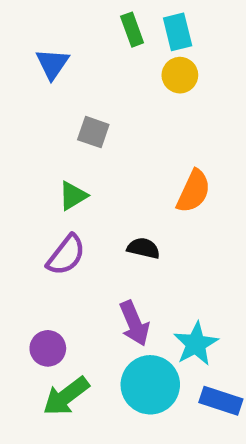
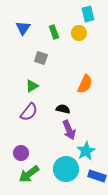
green rectangle: (132, 30) -> (54, 32), moved
cyan rectangle: (178, 32) -> (88, 14), moved
purple arrow: (134, 323) -> (69, 130), moved

